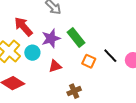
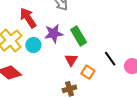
orange square: (89, 61) -> (88, 72), moved
red triangle: (55, 66) -> (71, 60), moved, turned -48

